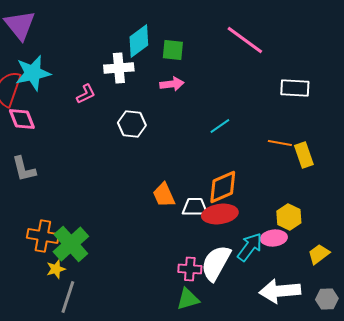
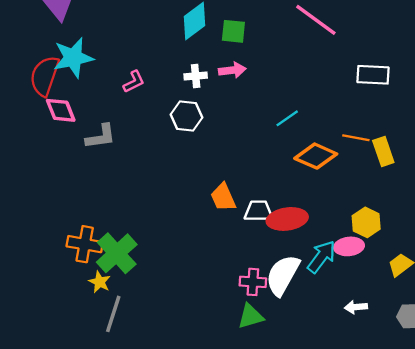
white cross: (119, 68) -> (196, 76), moved, size x0.7
gray L-shape: (24, 169) -> (101, 137), moved, turned -84
orange diamond: (223, 187) -> (316, 156), moved, turned 48
yellow star: (56, 269) -> (100, 282), turned -30
white arrow: (280, 291) -> (356, 307), size x0.5

